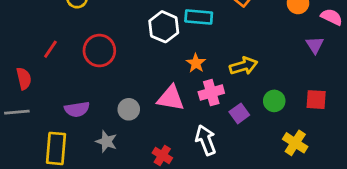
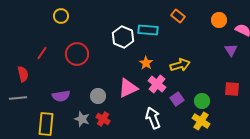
pink cross: (211, 93) -> (157, 84), turned -36
pink triangle: (171, 98) -> (128, 88), turned -35
green circle: (274, 101) -> (202, 101), moved
yellow cross: (295, 143) -> (201, 121), moved
red cross: (162, 155) -> (103, 119), moved

